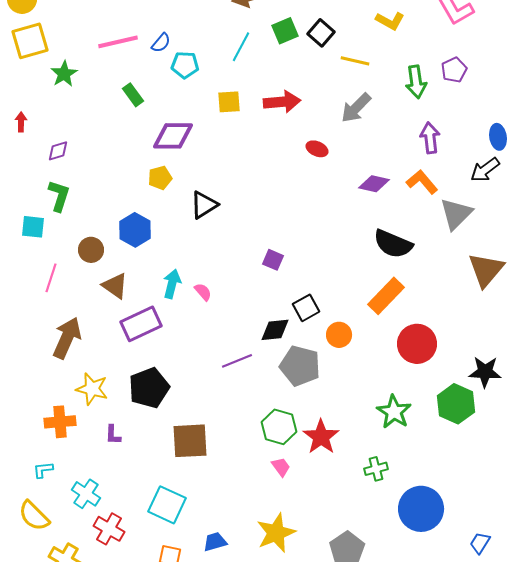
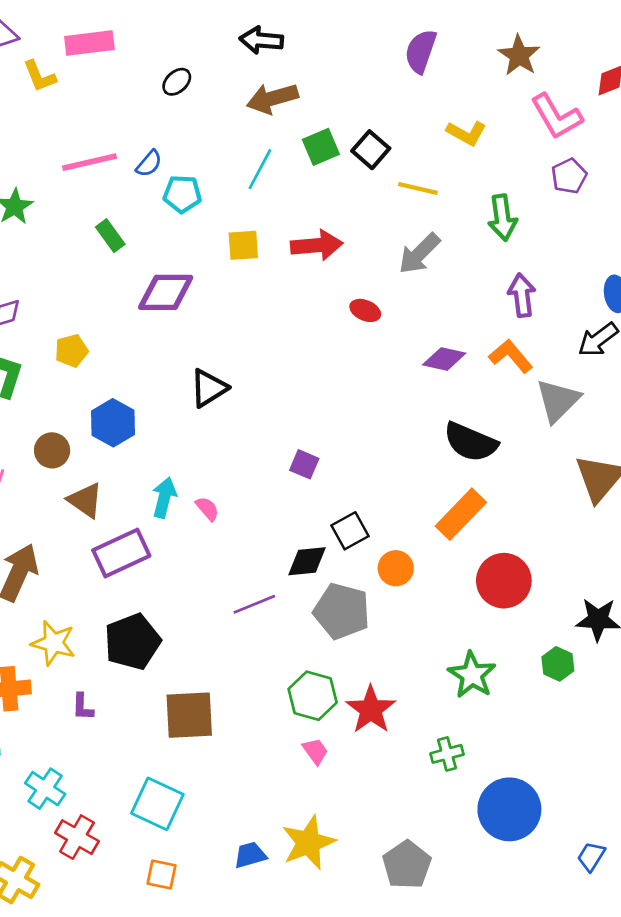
purple pentagon: (454, 70) -> (569, 176), moved
yellow pentagon: (160, 178) -> (71, 351), moved
green hexagon: (456, 404) -> (558, 664), size x0.6
blue trapezoid: (215, 542) -> (250, 855), moved

